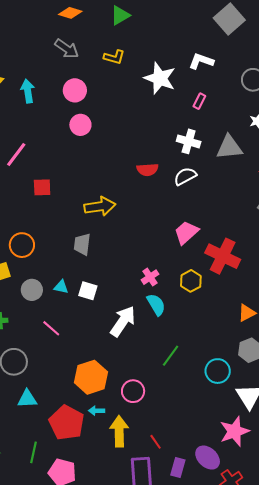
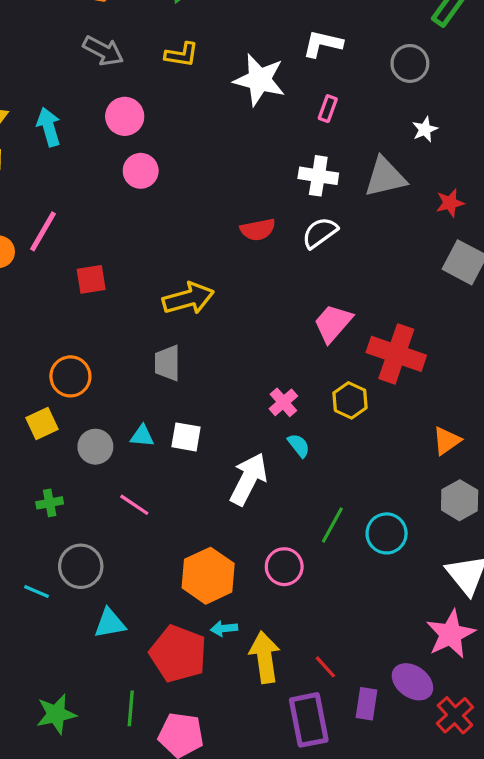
cyan semicircle: (156, 305) -> (299, 445), size x0.7
cyan circle: (218, 371) -> (387, 533), moved
pink circle: (133, 391) -> (284, 567), moved

